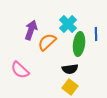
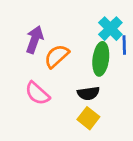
cyan cross: (68, 24) -> (110, 29), moved
pink semicircle: (20, 70) -> (37, 93), moved

